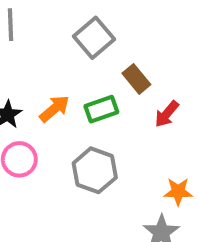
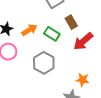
green rectangle: (101, 109) -> (52, 34), turned 42
red arrow: (167, 114) -> (83, 41), size x1.5

